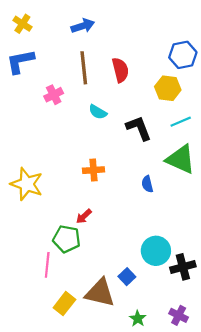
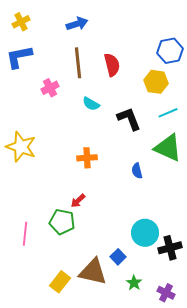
yellow cross: (22, 24) -> (21, 22), turned 30
yellow star: (27, 184) -> (21, 147), moved
pink line: (47, 265) -> (25, 234), moved
green star: (138, 319) -> (134, 283), moved

